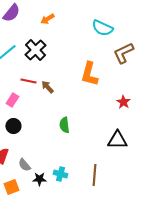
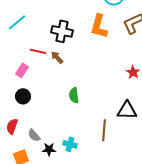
black cross: (35, 50) -> (62, 31), moved, turned -35
orange L-shape: (89, 74) -> (99, 26), moved
brown line: (94, 175) -> (104, 130), moved

